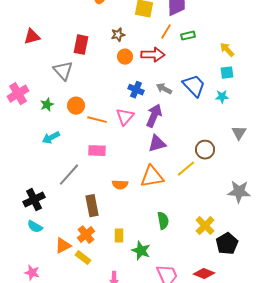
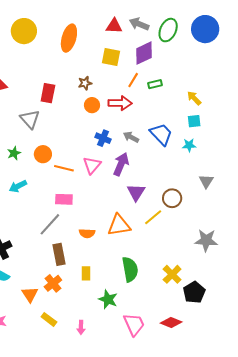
purple triangle: (157, 144) -> (136, 192), moved, turned -42
gray line: (69, 175) -> (50, 224), moved
green semicircle: (163, 221) -> (130, 269), size x1.4
yellow rectangle: (119, 236) -> (86, 273), moved
orange triangle: (63, 246) -> (30, 294), turned -36
yellow rectangle: (83, 258) -> (49, 319), moved

